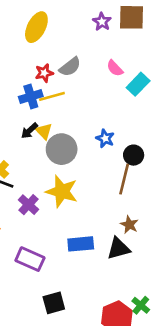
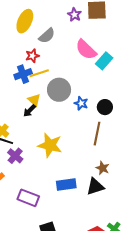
gray semicircle: (70, 67) -> (47, 36), moved
pink semicircle: (115, 68) -> (86, 50), size x1.6
black arrow: (29, 131) -> (29, 111), moved
gray circle: (62, 149) -> (59, 90), moved
black circle: (134, 155) -> (105, 107), moved
purple cross: (28, 205) -> (15, 156), moved

